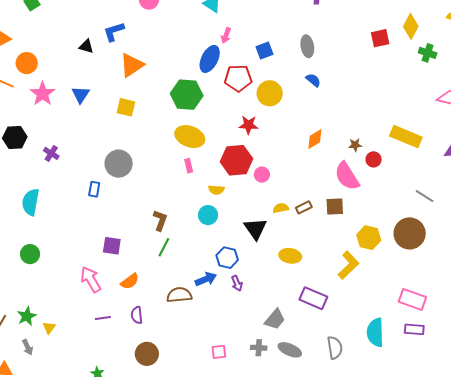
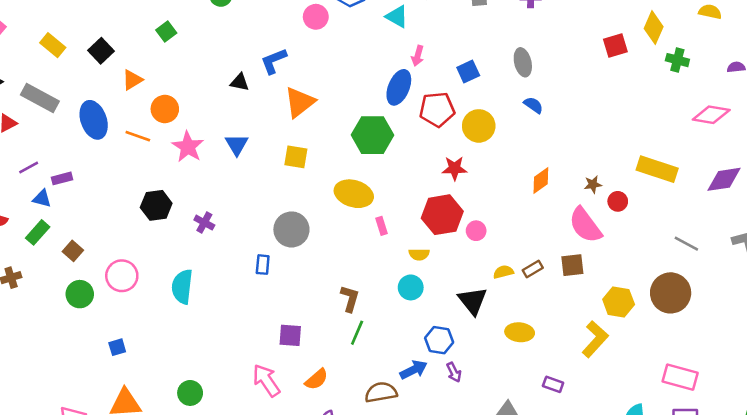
yellow ellipse: (190, 137) -> (354, 194), moved
green circle: (30, 254) -> (190, 393), moved
purple rectangle: (313, 298) -> (553, 384), size x0.6

